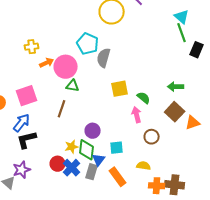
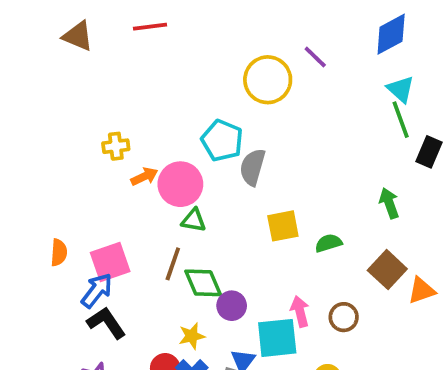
green arrow: (176, 87) -> (389, 203), moved, turned 70
pink square: (27, 96) -> (110, 262), moved
green semicircle: (144, 98) -> (328, 243), turned -56
pink arrow: (137, 115) -> (300, 311), moved
black L-shape: (27, 140) -> (106, 323), turned 70
cyan square: (117, 148) -> (277, 338), size x1.6
green diamond: (87, 150) -> (203, 283), moved, turned -30

